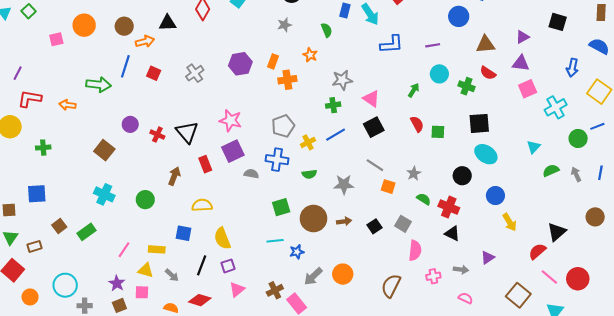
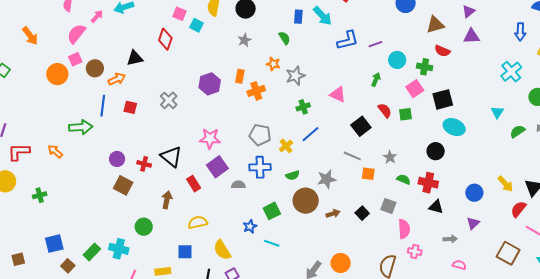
pink square: (56, 39) -> (75, 59), moved
purple line: (433, 45) -> (375, 44), moved
gray star: (342, 80) -> (295, 76), moved
pink square: (528, 89) -> (415, 89), moved
orange arrow: (67, 105) -> (55, 151), turned 42
gray pentagon: (283, 126) -> (260, 135), turned -30
black square: (374, 127) -> (361, 126), moved
brown square: (104, 150) -> (123, 185), moved
blue square: (37, 194) -> (54, 244), moved
cyan cross: (104, 194) -> (119, 249), moved
blue circle: (495, 196) -> (474, 193), moved
brown circle: (314, 218) -> (306, 201), moved
yellow arrow: (510, 222) -> (505, 184), moved
green rectangle: (86, 232) -> (92, 252), moved
cyan line: (275, 241) -> (272, 243), turned 35
blue star: (297, 252) -> (250, 226), moved
pink cross: (433, 276) -> (415, 252), moved, turned 32

